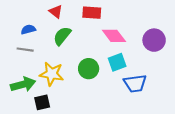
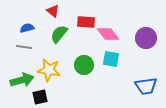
red rectangle: (92, 13) -> (86, 22), moved
cyan square: (117, 62) -> (111, 59), turned 30
blue trapezoid: (135, 83) -> (146, 86), moved

